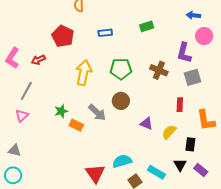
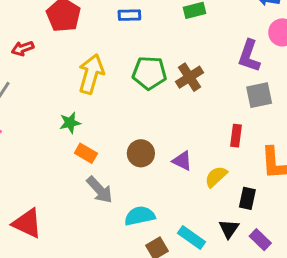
brown cross: (159, 70) -> (190, 77), moved, turned 30
brown circle: (121, 101) -> (141, 153), moved
green star: (61, 111) -> (70, 123), moved
gray arrow: (97, 112) -> (100, 190), moved
orange rectangle: (76, 125) -> (86, 153), moved
red triangle: (95, 173) -> (27, 223), moved, turned -35

